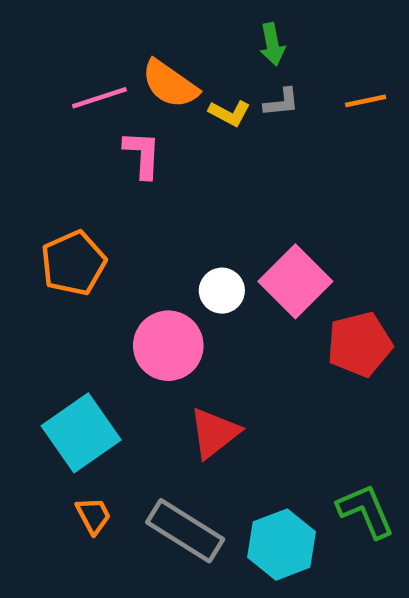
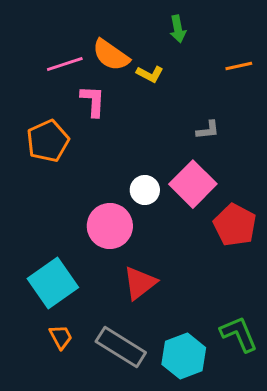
gray L-shape: (282, 102) -> (208, 130), moved
orange pentagon: (73, 263) -> (48, 141), moved
red pentagon: (360, 344) -> (235, 225), turned -30

